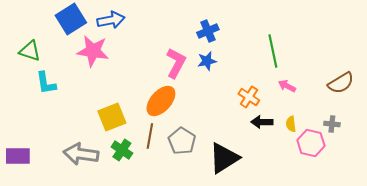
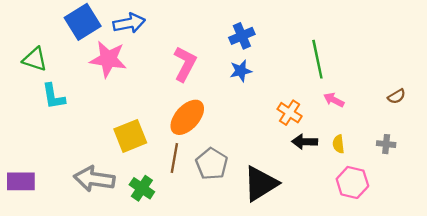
pink L-shape: (176, 63) -> (185, 64), moved
brown semicircle: (341, 83) -> (397, 96), size x0.6
pink hexagon: (311, 143) -> (352, 182), moved
green cross: (122, 150) -> (142, 188), moved

